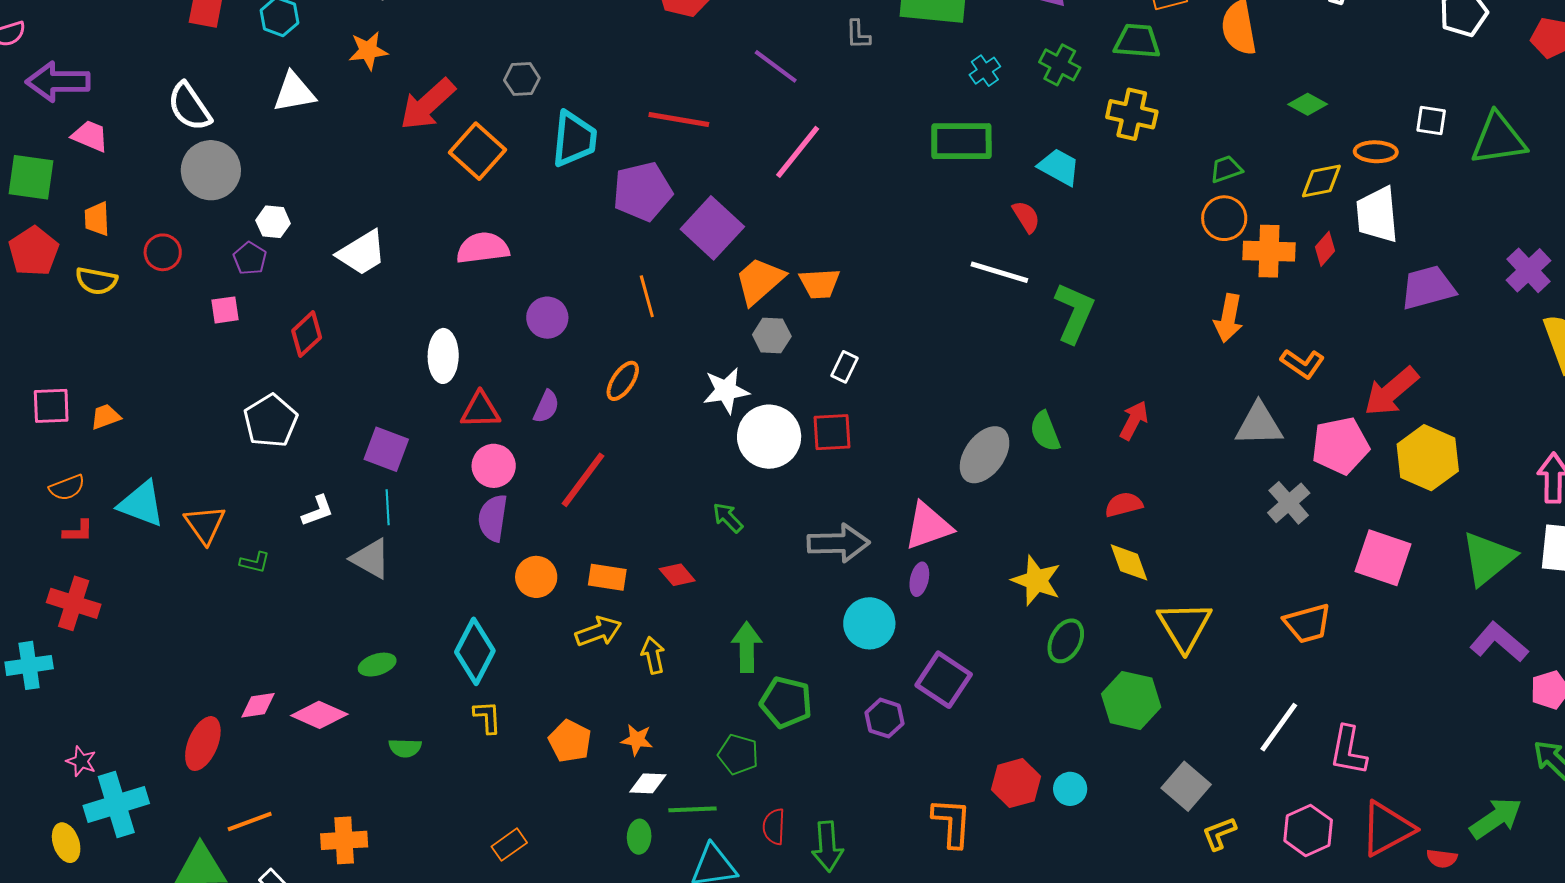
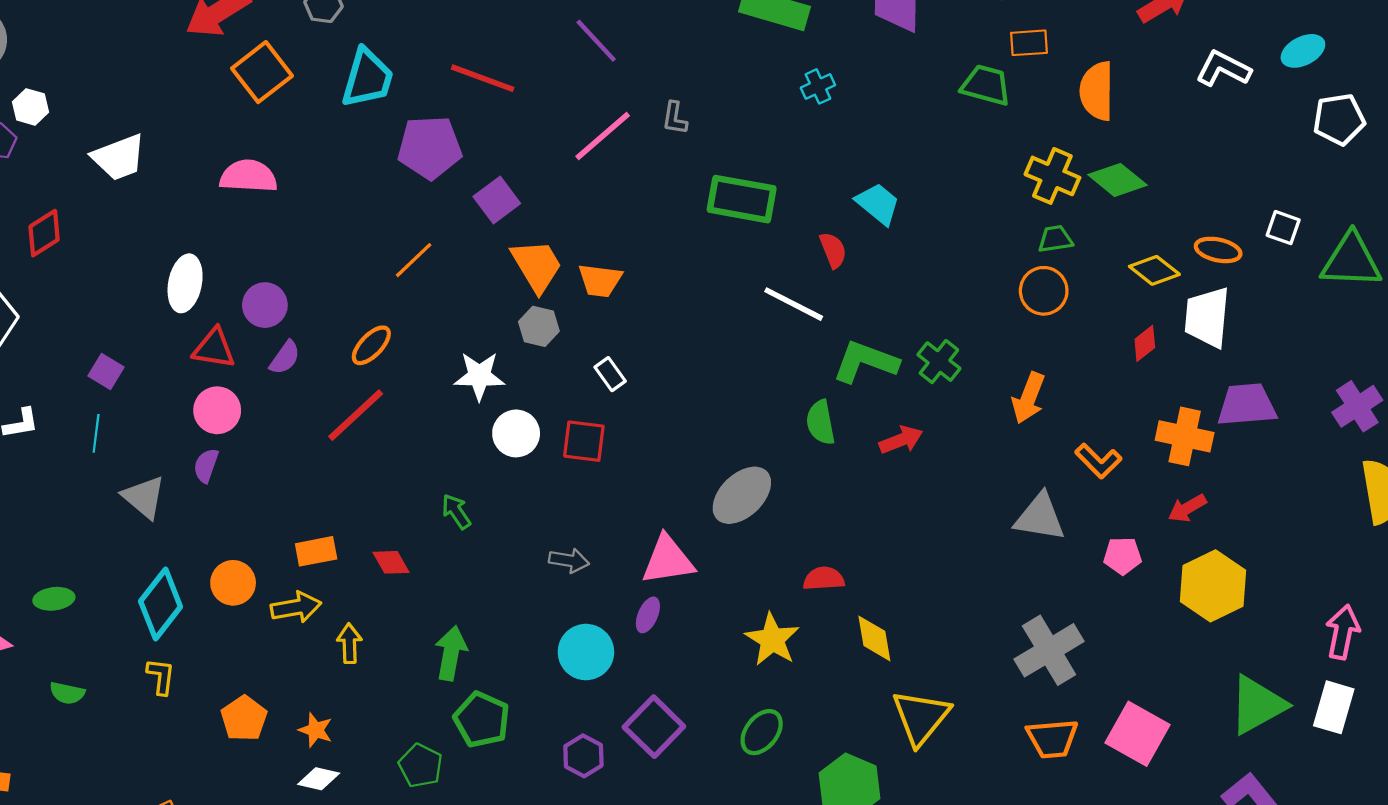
gray L-shape: (858, 34) -> (675, 118), moved
green cross: (1060, 65) -> (939, 362), moved
green diamond: (1308, 104) -> (1118, 180), moved, size x1.4
yellow cross: (1132, 114) -> (1052, 176), moved
green rectangle: (961, 141) -> (742, 199), moved
yellow diamond: (1321, 181) -> (1154, 270), turned 39
purple square: (712, 228) -> (497, 200), size x0.7
orange cross: (1269, 251) -> (1185, 436), moved
orange trapezoid: (760, 281) -> (537, 266), turned 90
orange line: (647, 296) -> (414, 260), turned 51
green L-shape: (1074, 313) -> (865, 362), turned -104
purple circle: (547, 318) -> (265, 305), moved
white rectangle: (845, 367) -> (610, 374), turned -72
red arrow: (1391, 391) -> (1187, 508), size x0.6
red arrow: (1134, 420) -> (901, 440), moved, turned 30
green semicircle: (1045, 431) -> (821, 422), moved
white circle: (769, 437) -> (516, 433), size x0.7
pink pentagon: (1340, 446) -> (1122, 556), size x0.6
purple square: (386, 449) -> (106, 371), size x0.7
red line: (583, 480) -> (356, 415), moved
gray cross: (1289, 503) -> (1049, 650), moved, size x1.4
red semicircle: (1124, 505) -> (824, 579), moved
purple semicircle: (493, 518) -> (206, 465), size x0.7
gray arrow: (838, 543) -> (569, 560), size x0.6
pink square: (1383, 558) -> (1138, 734), moved
gray triangle: (371, 559) -> (144, 497), moved
orange circle: (536, 577) -> (233, 583), moved
orange rectangle: (607, 577) -> (316, 551), turned -30
green ellipse: (1066, 641) -> (762, 732), moved

